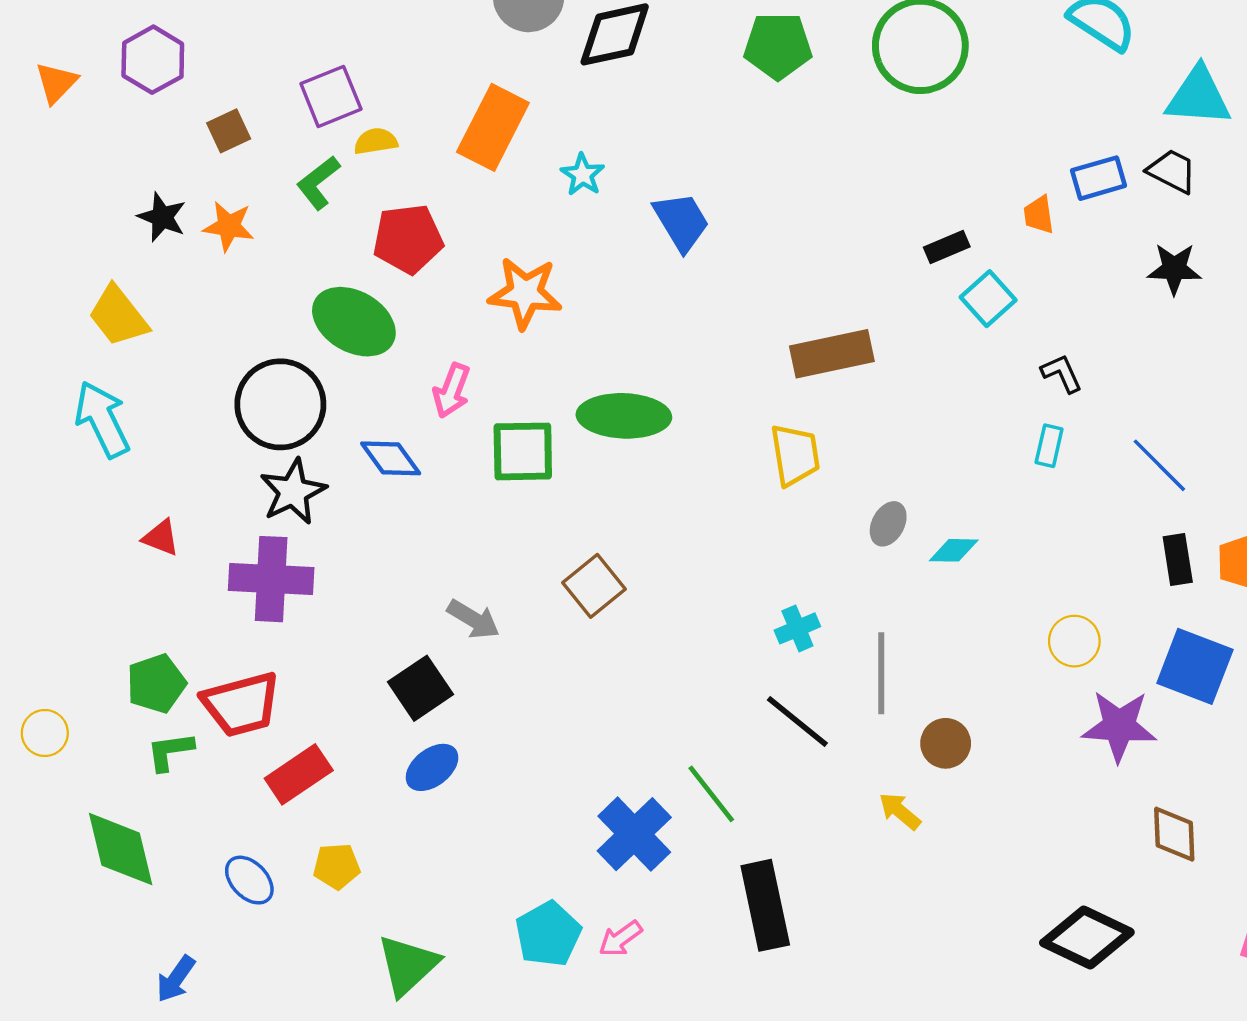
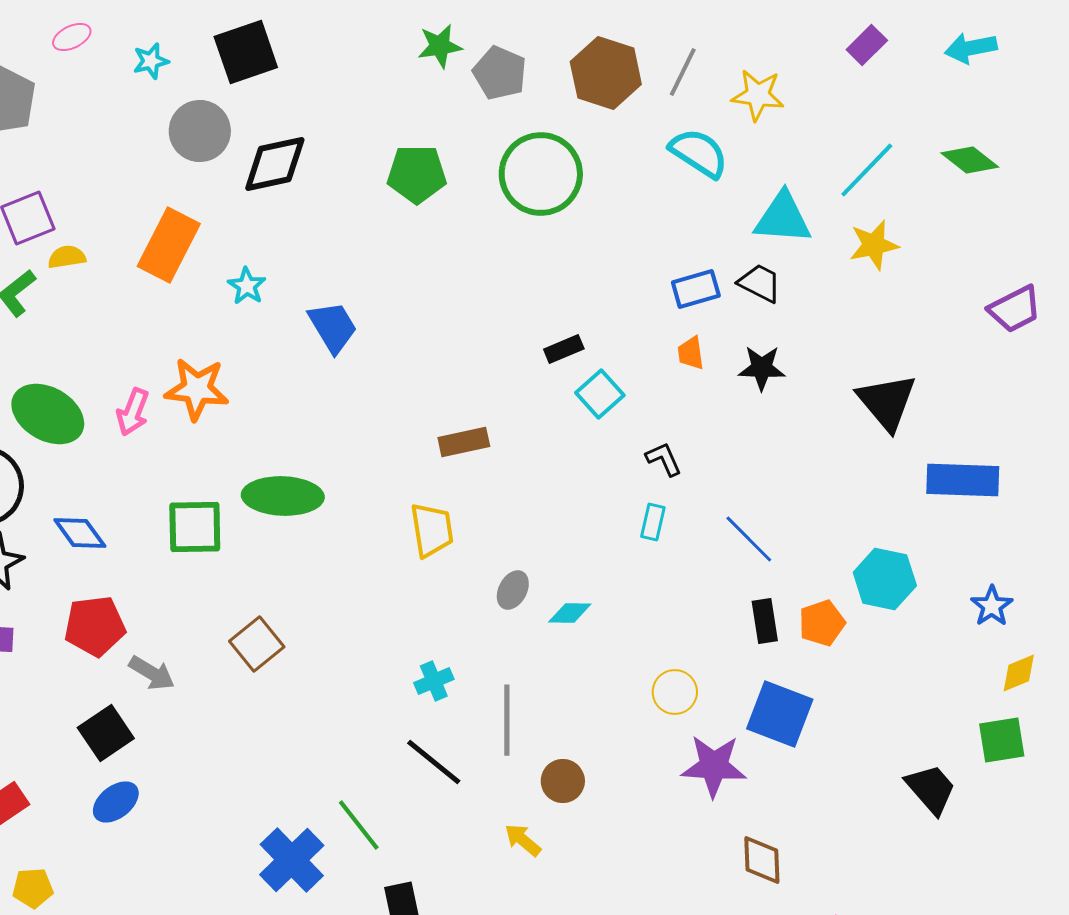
orange trapezoid: (1039, 215) -> (691, 353), moved
red pentagon: (408, 239) -> (95, 626), moved
brown rectangle: (832, 354) -> (464, 442), size x0.7
pink arrow: (452, 391) -> (133, 412), moved

